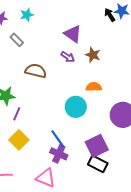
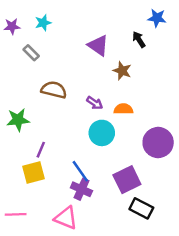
black arrow: (110, 15) -> (139, 40), moved
purple arrow: (68, 57) -> (95, 103), moved
purple line: (17, 114) -> (41, 150), moved
yellow square: (19, 140) -> (34, 172), turned 30
black rectangle: (98, 164) -> (141, 208), moved

